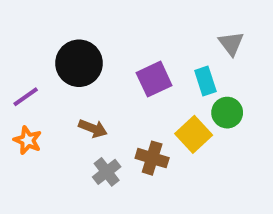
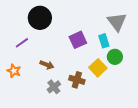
gray triangle: (231, 43) -> (117, 22), size x1.5
black circle: (79, 63) -> (40, 18), moved
purple line: (26, 97) -> (22, 43), moved

